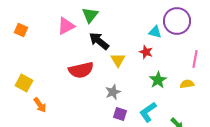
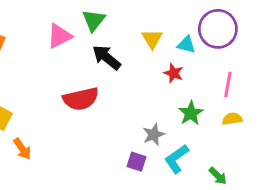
pink line: (195, 59) -> (228, 85), moved
yellow triangle: (118, 60) -> (152, 39), moved
gray star: (113, 92) -> (154, 135), moved

